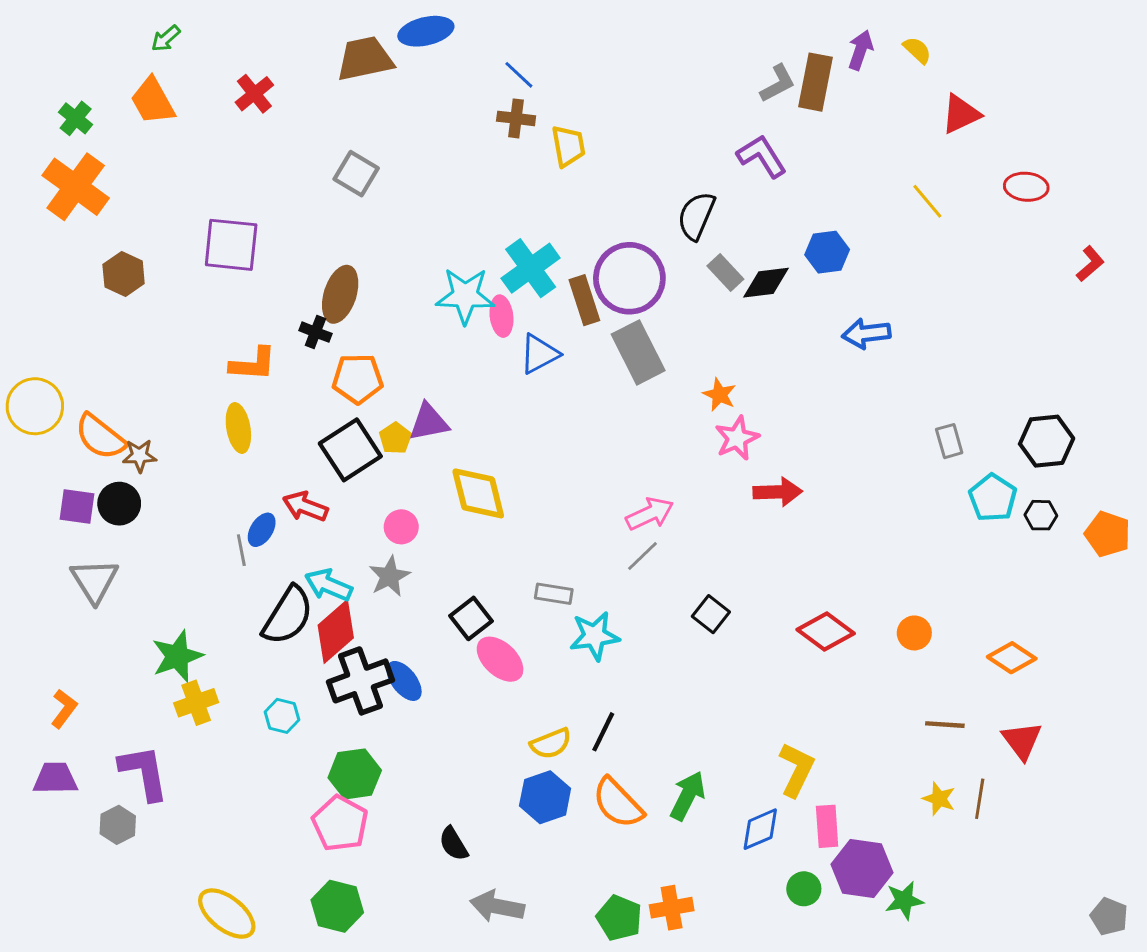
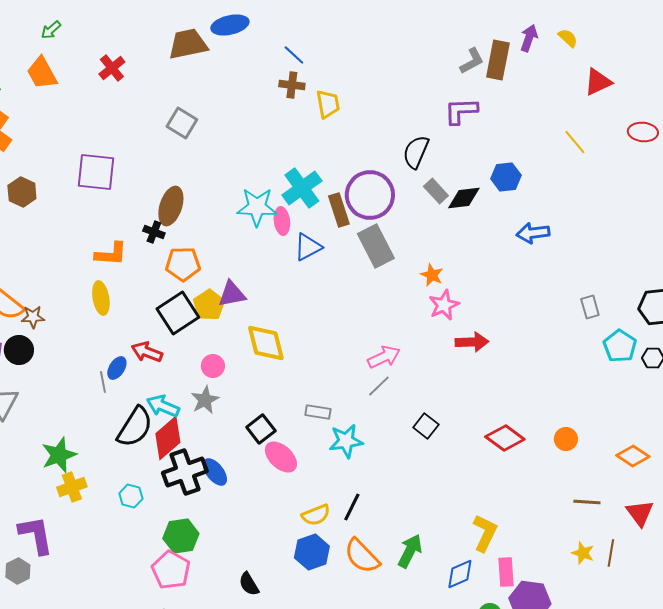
purple L-shape: (762, 156) -> (461, 111), turned -60
yellow pentagon: (395, 438) -> (209, 305), size x1.4

